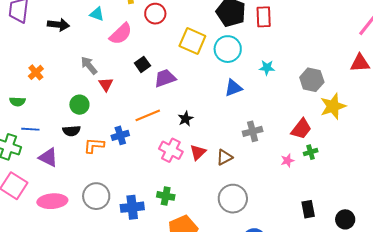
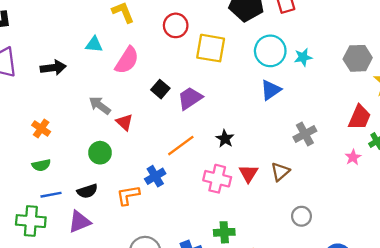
red circle: (155, 14) -> (176, 25), moved
cyan circle: (228, 49) -> (270, 51), moved
green semicircle: (17, 102) -> (41, 165), moved
black semicircle: (71, 131) -> (87, 191), moved
purple triangle: (48, 157) -> (79, 222), turned -35
gray circle: (233, 199) -> (301, 216), size x0.6

